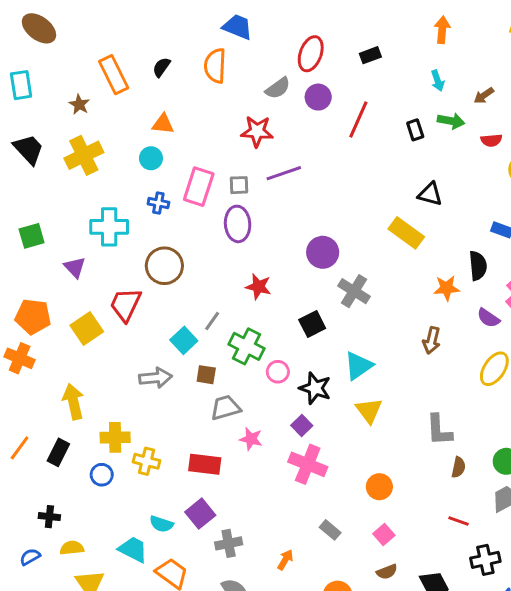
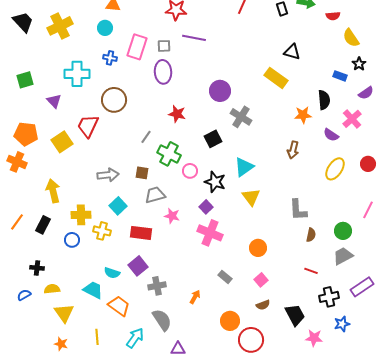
purple line: (284, 173) -> (194, 38), turned 30
cyan square: (184, 340) -> (118, 206), moved

